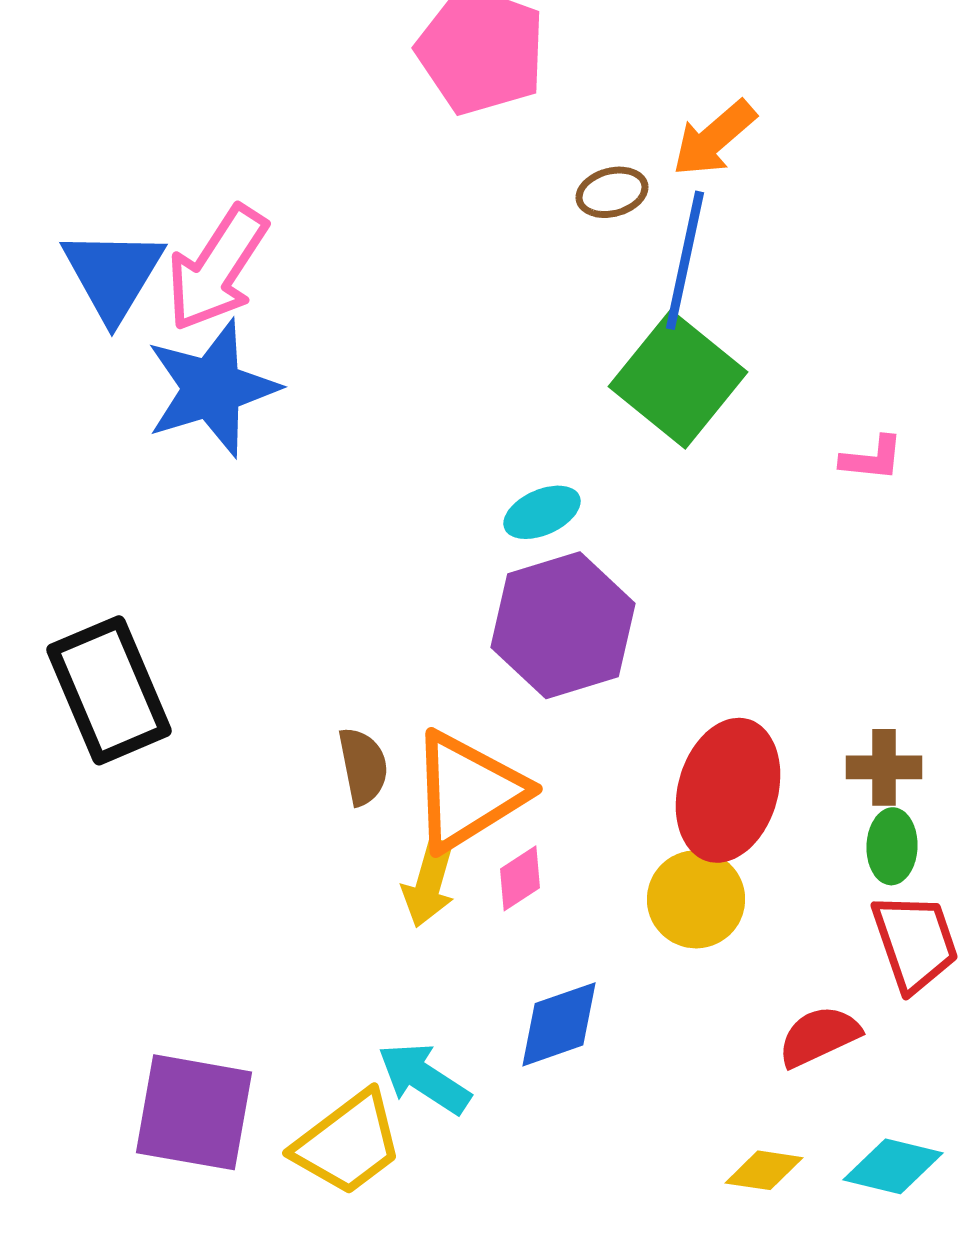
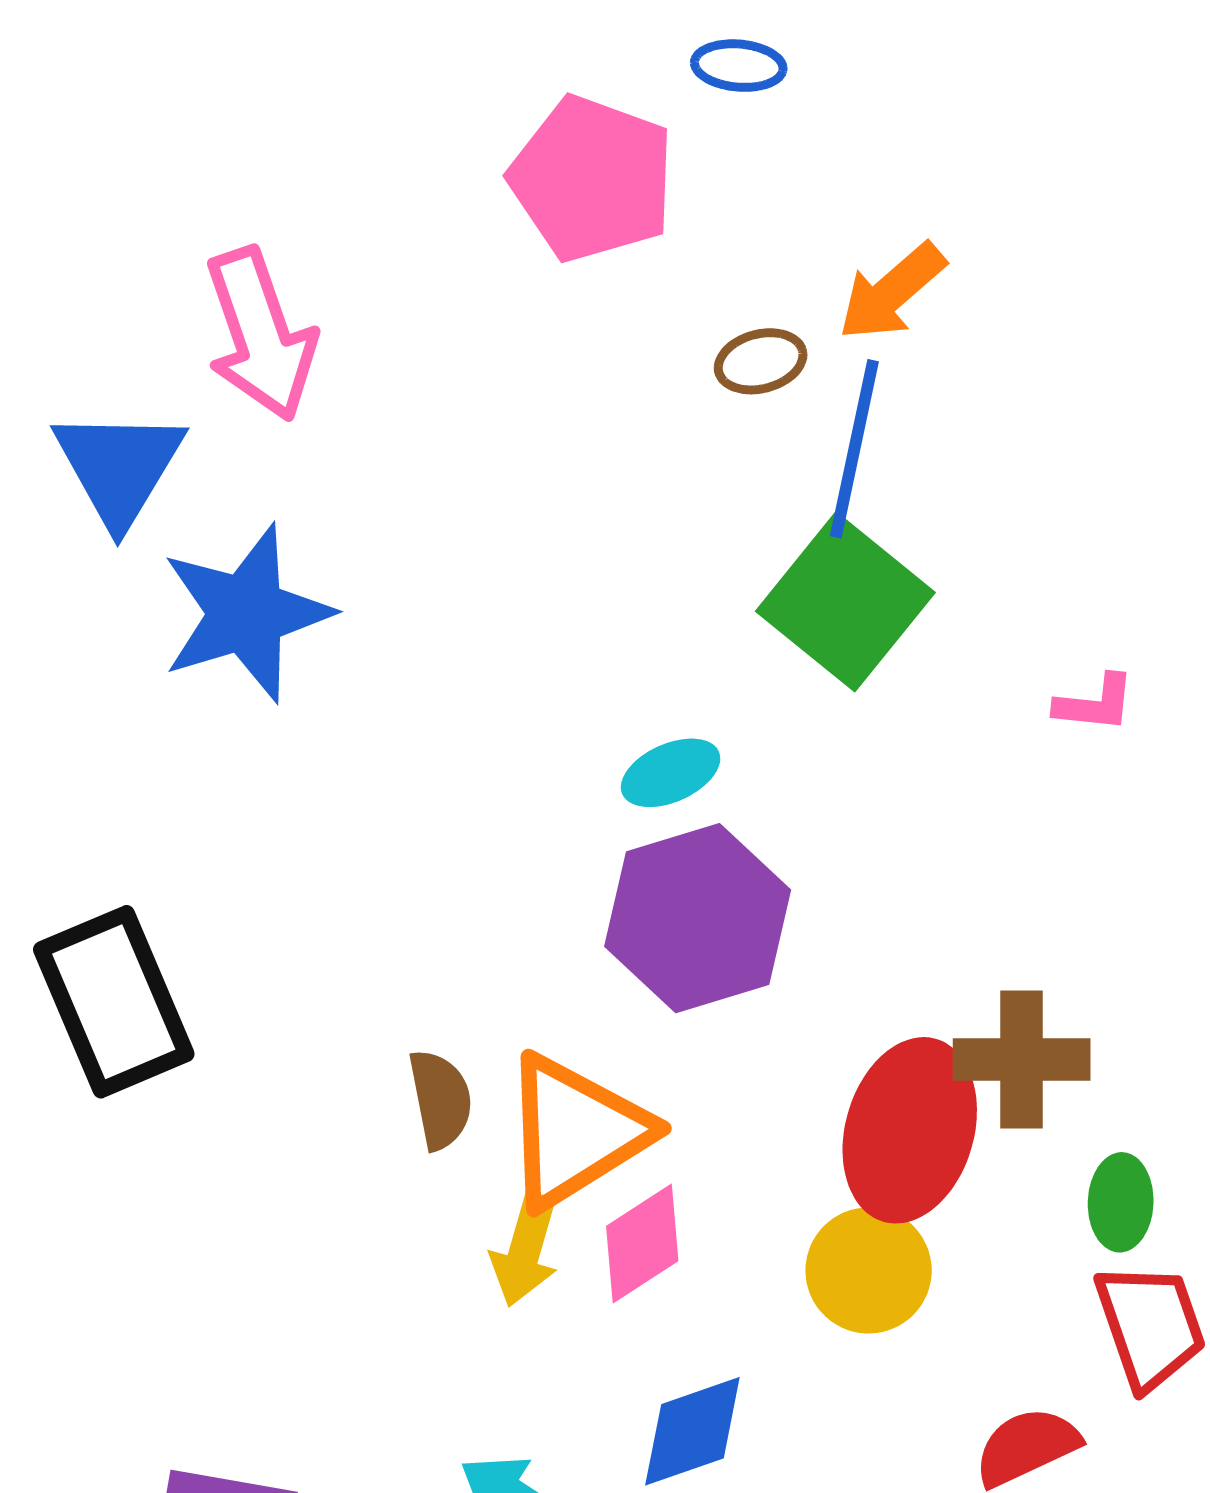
pink arrow: (217, 268) -> (260, 334), moved, turned -52
brown cross: (884, 767) -> (1022, 1060), moved, size x1.4
pink diamond: (520, 878) -> (642, 1243), size x1.4

